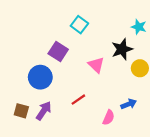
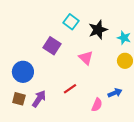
cyan star: (139, 27) -> (124, 38), moved
black star: (122, 49) -> (98, 30), moved
blue circle: (40, 77) -> (23, 72), moved

